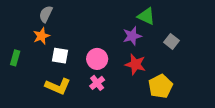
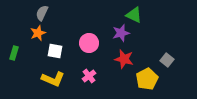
gray square: (171, 41) -> (167, 60), moved
pink circle: (97, 59) -> (89, 43), moved

